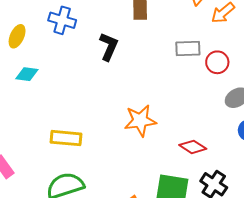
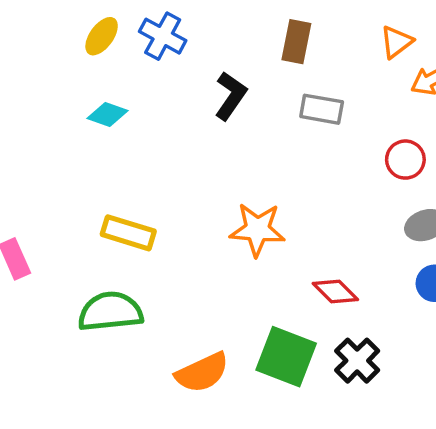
yellow ellipse: (17, 36) -> (102, 36), moved
gray rectangle: (188, 49) -> (322, 109), moved
cyan diamond: (27, 74) -> (107, 115), moved

